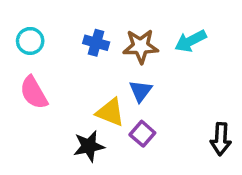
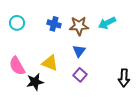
pink semicircle: (34, 93) -> (17, 66), moved
yellow triangle: (110, 112) -> (50, 63), moved
black star: (89, 146) -> (35, 82), moved

